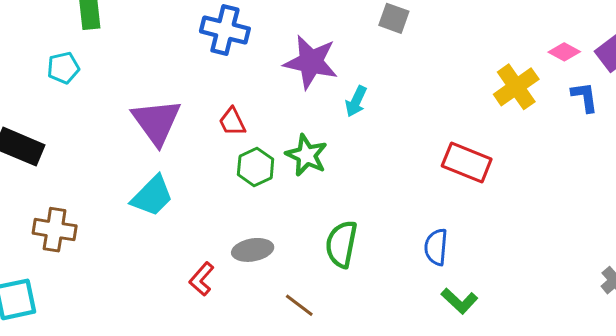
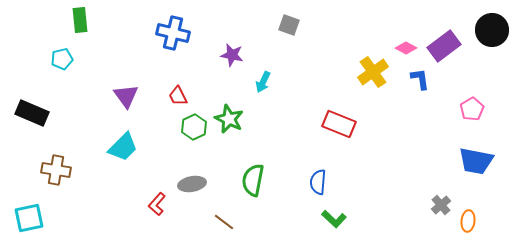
purple star: (311, 62) -> (232, 55), size x0.6
purple triangle: (156, 122) -> (126, 96), size x0.7

